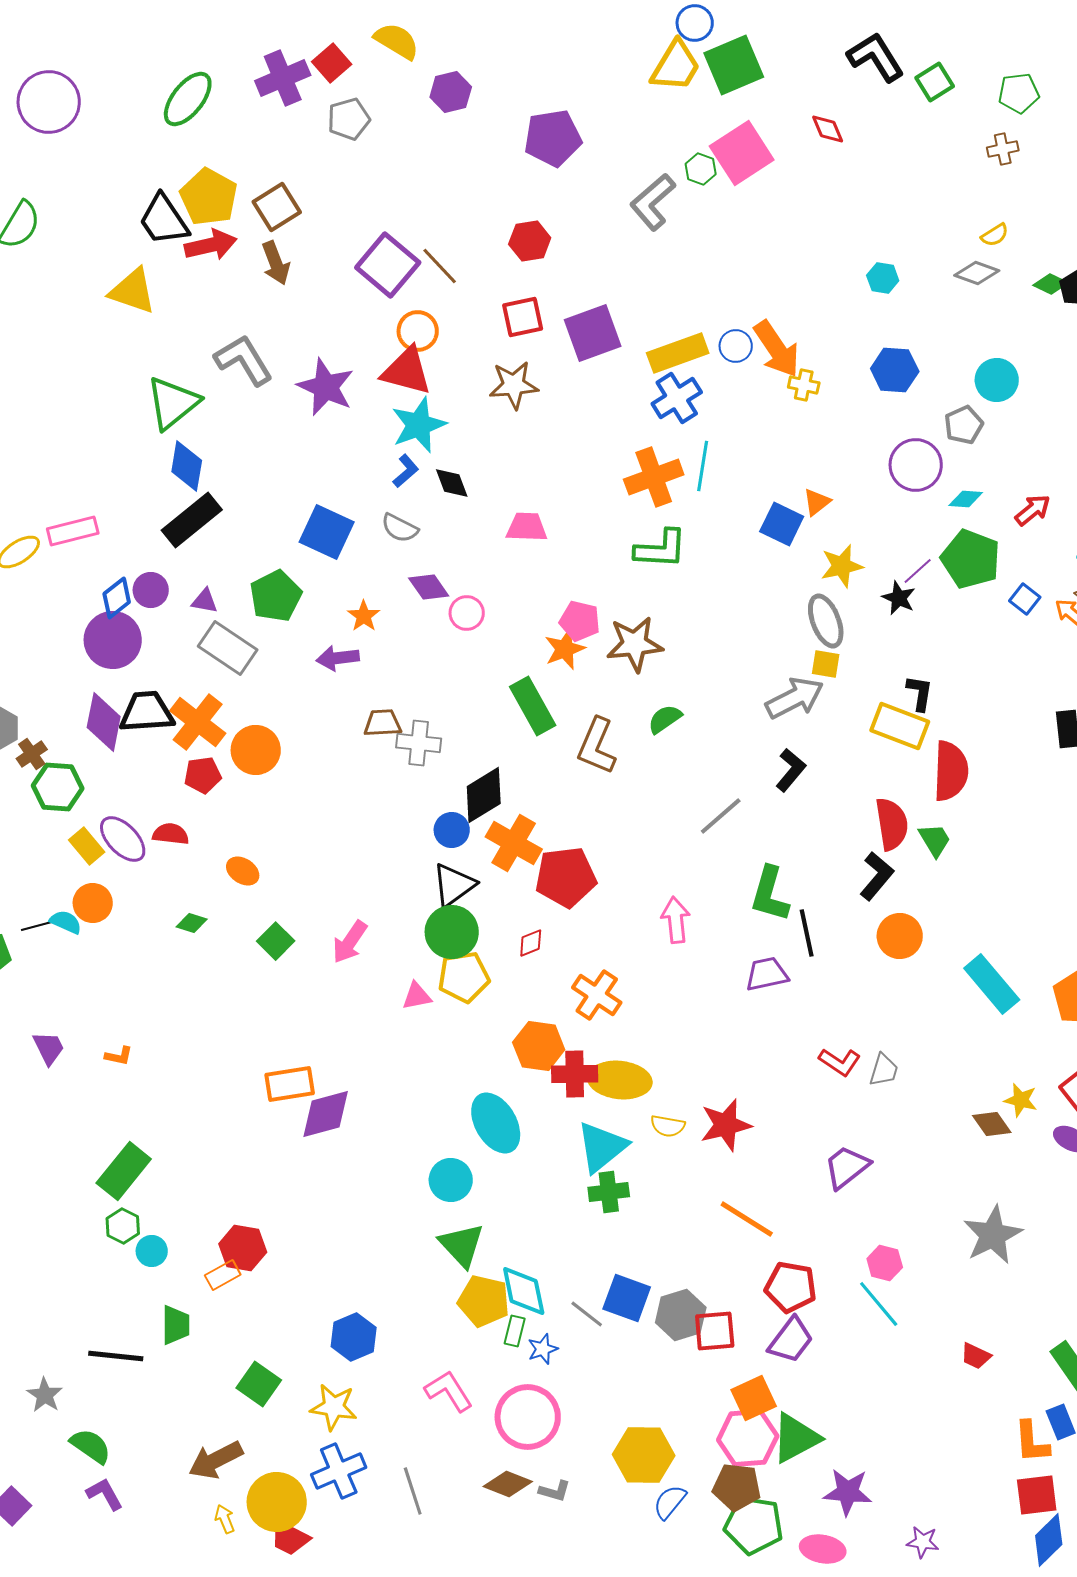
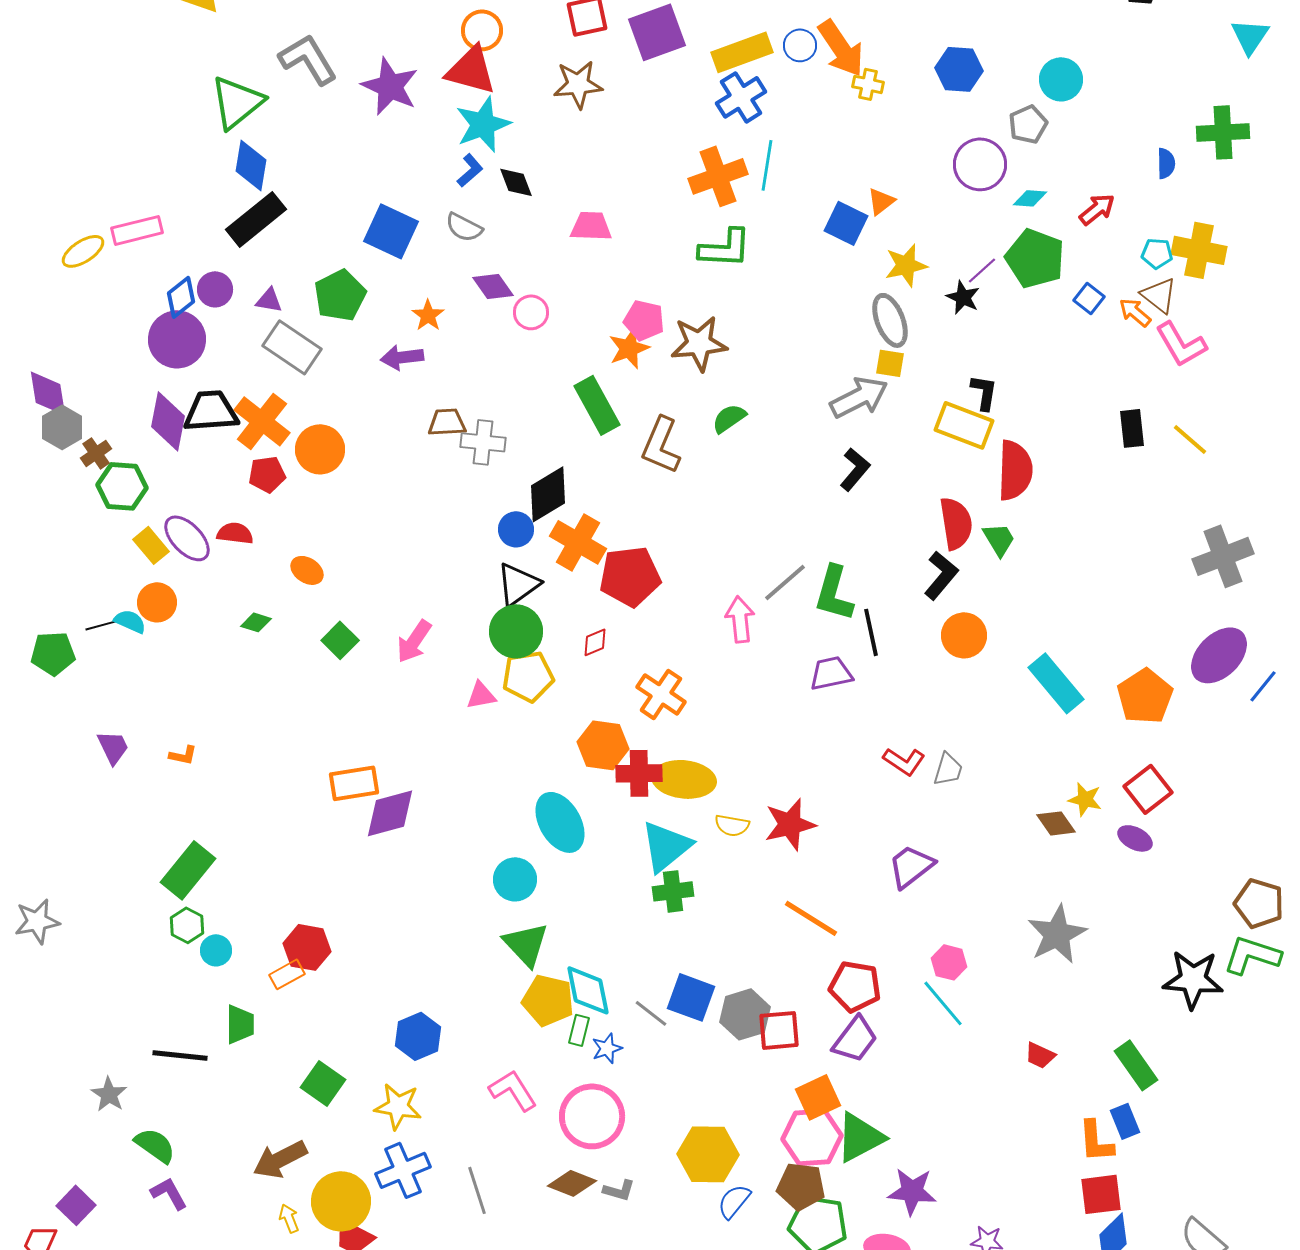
gray line: (721, 816) -> (785, 582), moved

